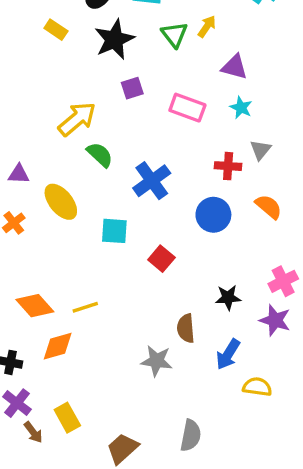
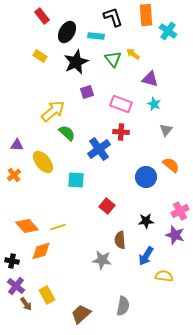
yellow arrow: (207, 26) -> (133, 54), turned -88
red cross: (228, 166) -> (121, 132), moved
blue circle: (213, 215) -> (146, 177), moved
red square: (161, 259) -> (107, 206), moved

